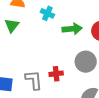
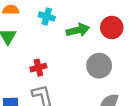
red cross: (56, 74) -> (38, 68), moved

